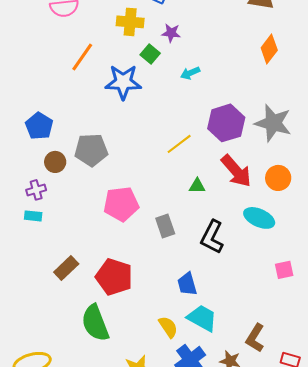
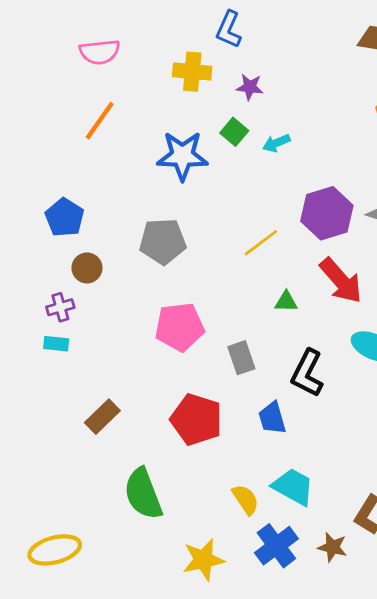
green square: (150, 54) -> (234, 132), moved
orange line: (82, 57) -> (100, 121), moved
gray pentagon: (91, 150) -> (163, 241), moved
red pentagon: (114, 277) -> (196, 419), moved
blue trapezoid: (187, 284) -> (272, 418), moved

